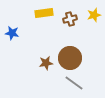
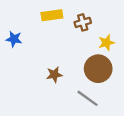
yellow star: (94, 15) -> (106, 43), moved
brown circle: (70, 58) -> (98, 69), moved

